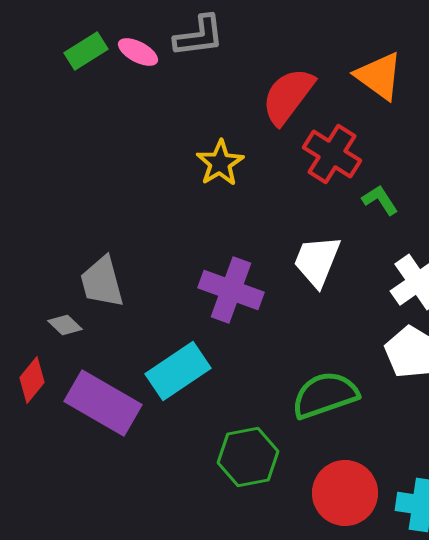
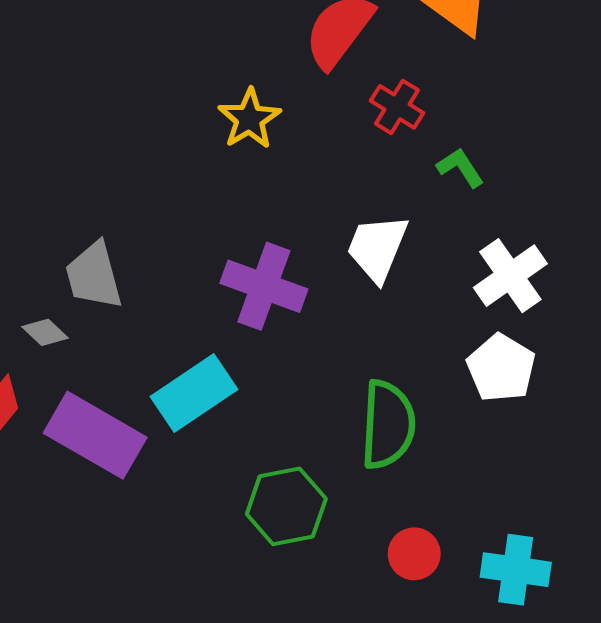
red cross: (332, 154) -> (397, 107), size x0.7
green semicircle: (325, 395) -> (388, 425), turned 112
red circle: (345, 493) -> (414, 554), size x0.6

